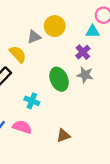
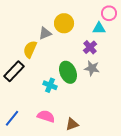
yellow semicircle: (18, 54) -> (30, 49), turned -114
cyan cross: (32, 101) -> (50, 85), moved
pink semicircle: (22, 127) -> (46, 116), moved

